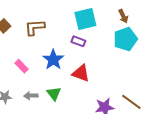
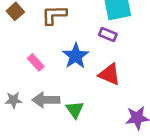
green triangle: (54, 94) -> (75, 110), moved
gray arrow: (31, 96) -> (46, 100), size x1.5

